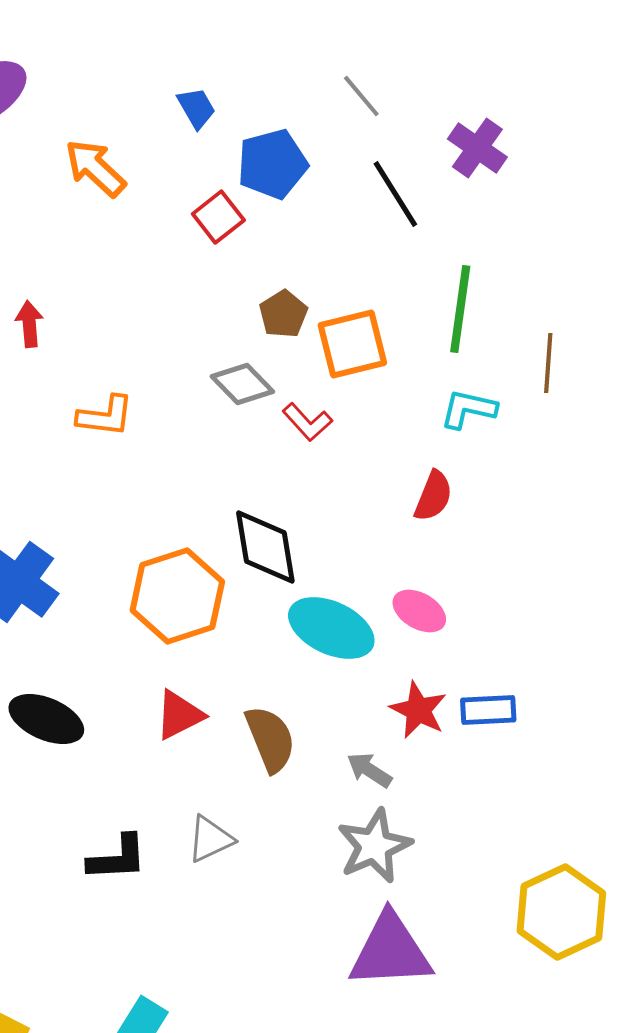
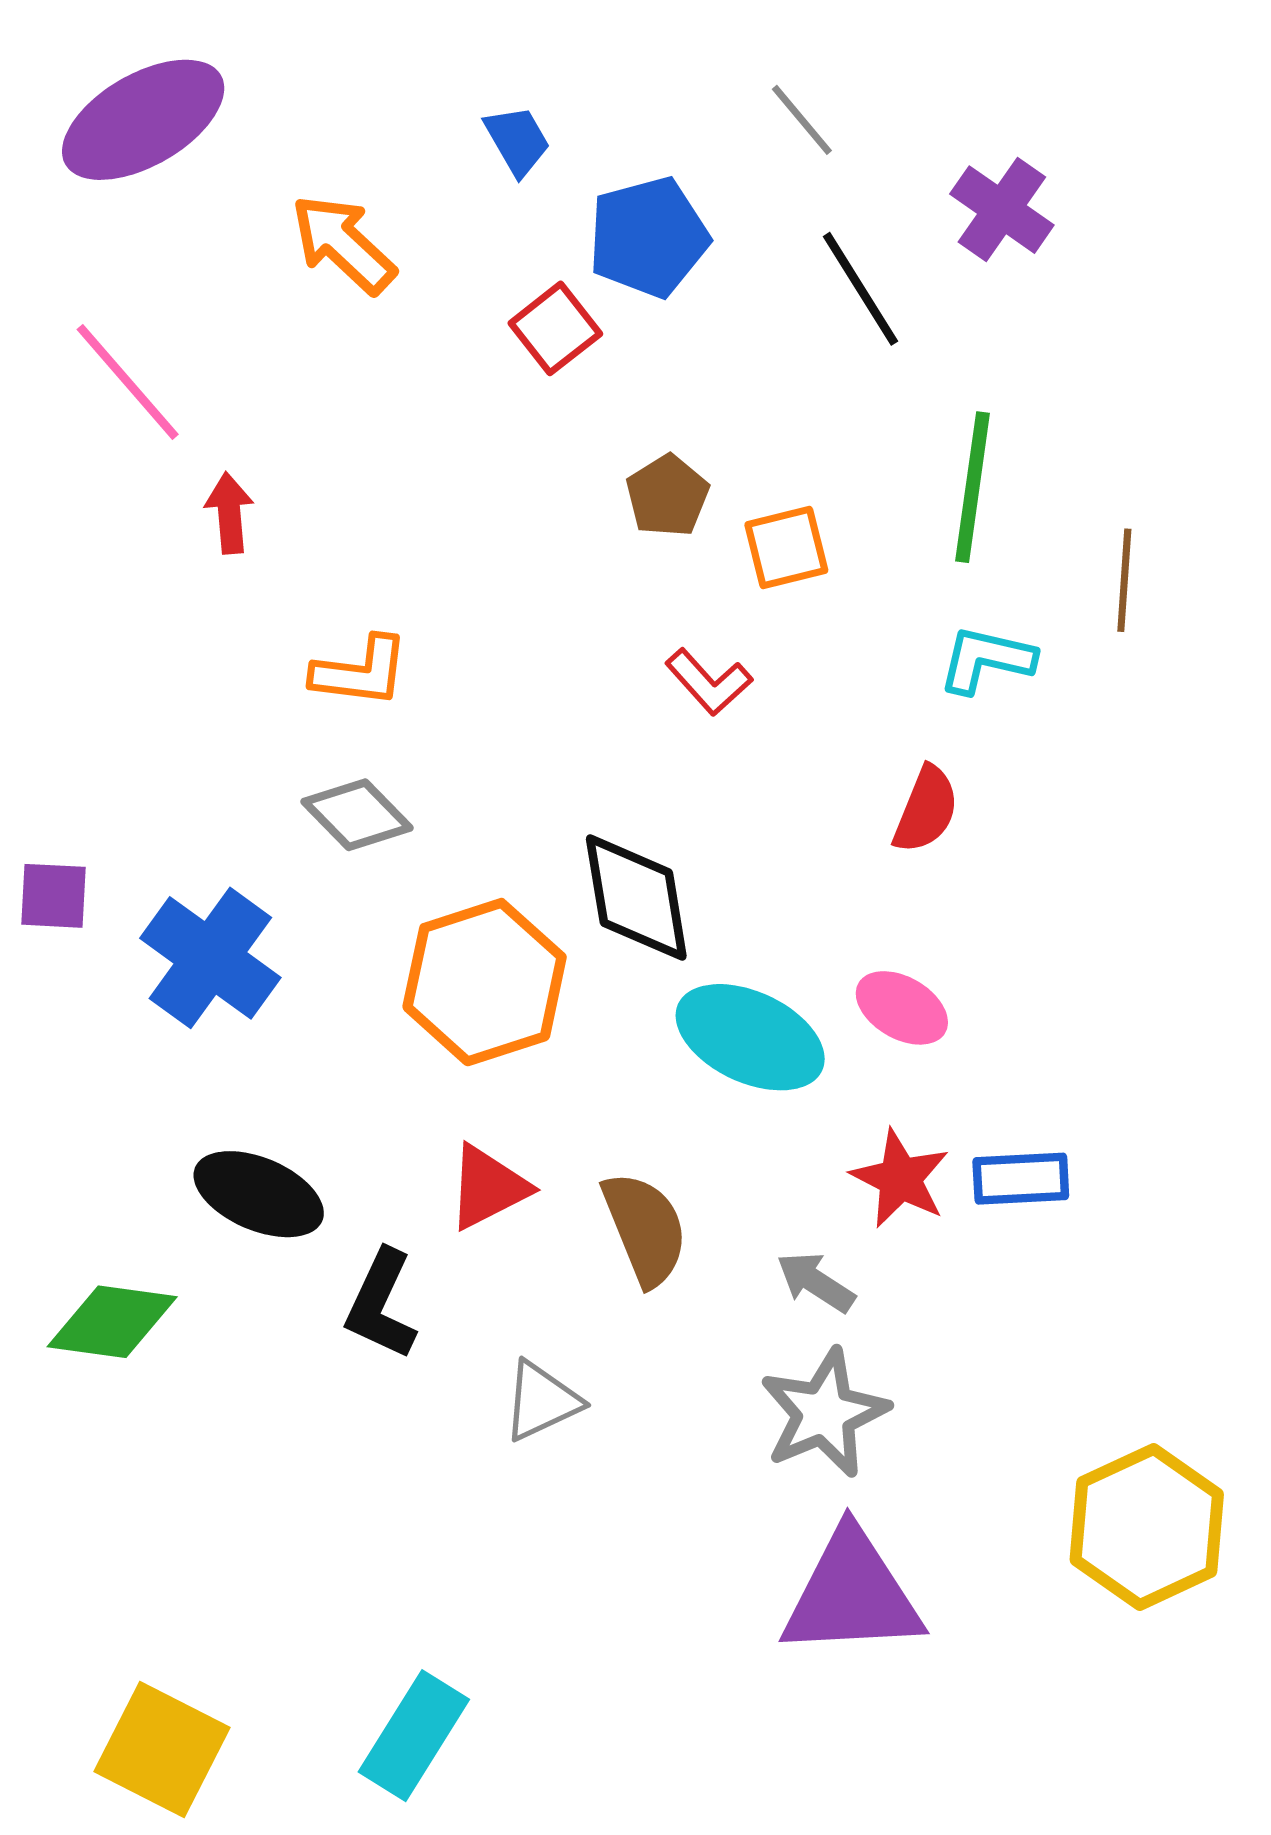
orange square: (352, 344) -> (786, 547), size x0.7
gray diamond: (242, 384) -> (357, 815), moved
black L-shape: (117, 858) -> (381, 1305), moved, turned 118

